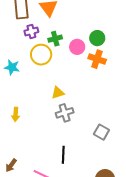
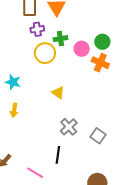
cyan star: (12, 67) -> (13, 82), moved
yellow triangle: (58, 93) -> (58, 93), turned 48
gray cross: (65, 113) -> (69, 127), moved, turned -30

